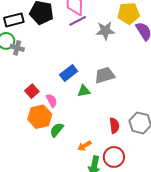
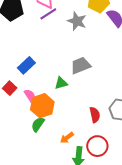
gray star: (105, 31) -> (77, 21), turned 30
blue rectangle: (69, 73) -> (26, 65), moved
orange hexagon: (40, 117) -> (42, 106), moved

